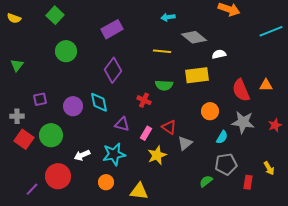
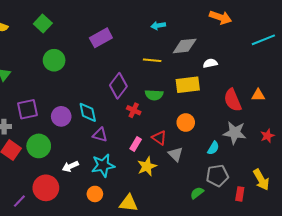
gray diamond: (194, 37) -> (185, 46), turned -45
purple diamond: (113, 70) -> (118, 86), moved
purple square: (40, 99) -> (27, 109), size x1.5
orange circle: (210, 111) -> (186, 122), moved
purple triangle: (122, 124) -> (100, 135), moved
gray triangle: (185, 143) -> (176, 154), turned -35
yellow arrow: (269, 168) -> (261, 180), size x1.5

